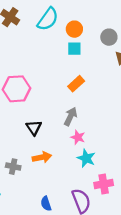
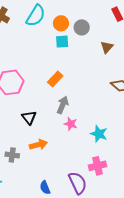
gray circle: (109, 37) -> (82, 27), moved
orange rectangle: (76, 84) -> (55, 79), moved
cyan star: (86, 158) -> (99, 134), moved

